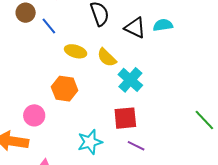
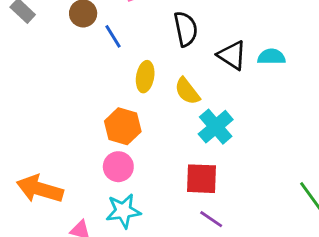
yellow ellipse: (76, 51) -> (145, 77), turned 75
pink circle: (34, 115) -> (118, 167), moved
cyan star: (90, 142) -> (123, 211), moved

